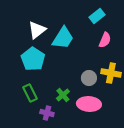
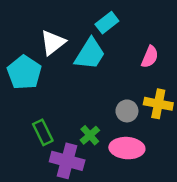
cyan rectangle: (97, 16) -> (107, 23), moved
cyan pentagon: (33, 59) -> (24, 72), moved
purple cross: (47, 113) -> (67, 161), size x1.6

